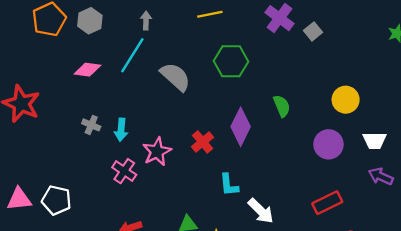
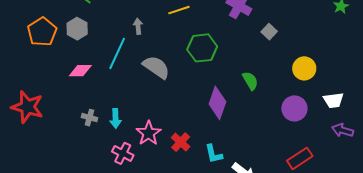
gray arrow: (146, 21) -> (138, 26), moved
gray square: (313, 31) -> (269, 32), moved
red cross: (203, 142) -> (181, 142), moved

